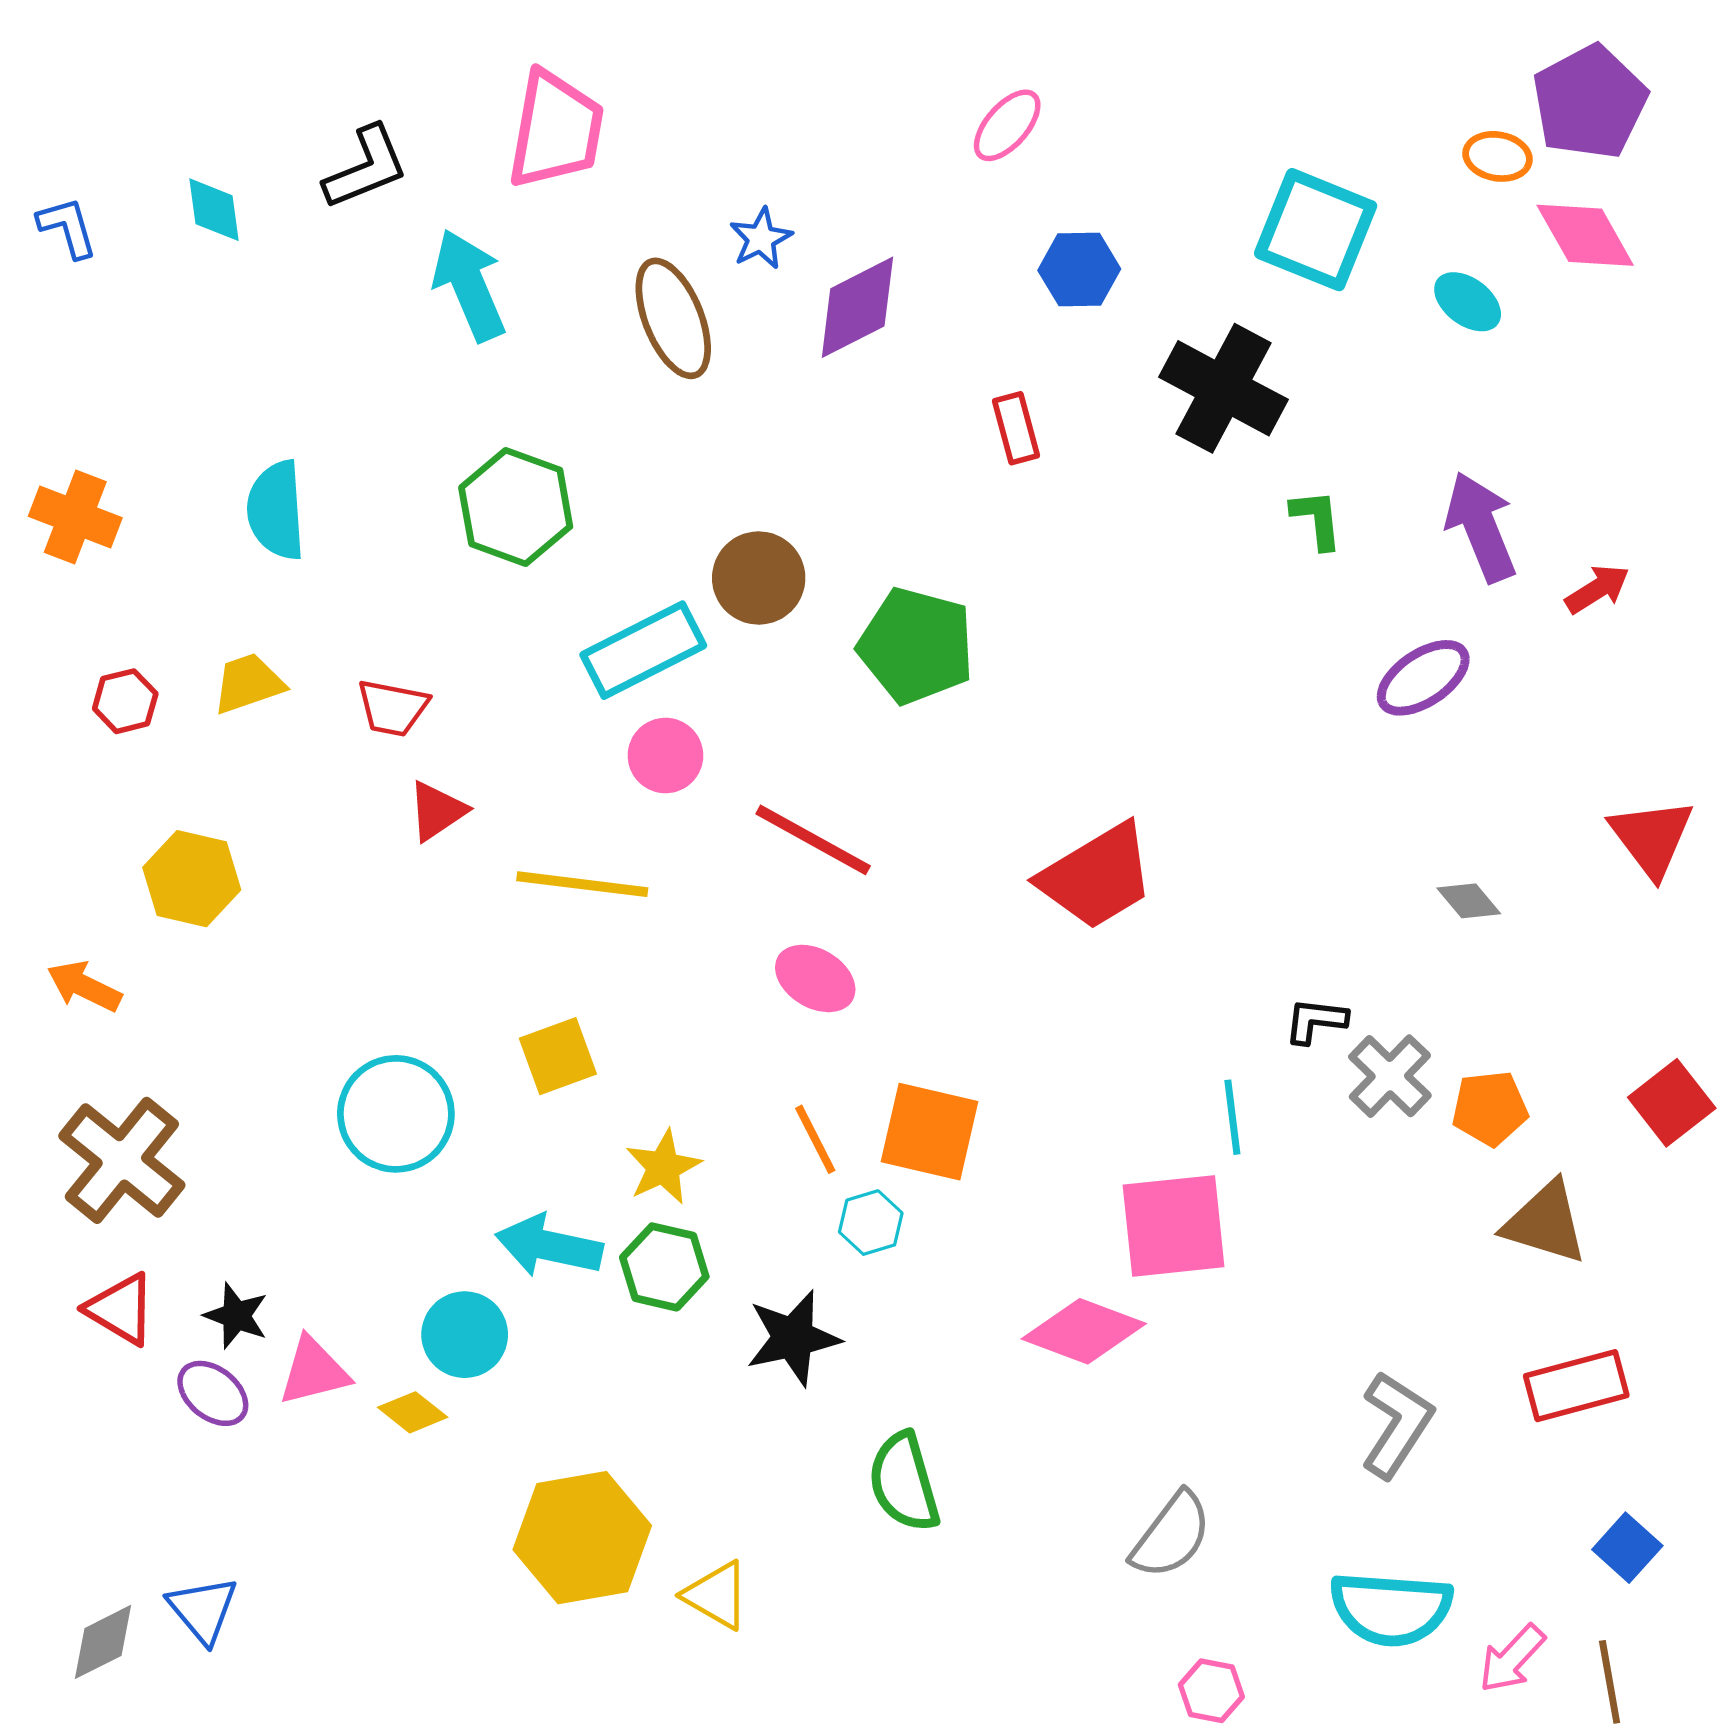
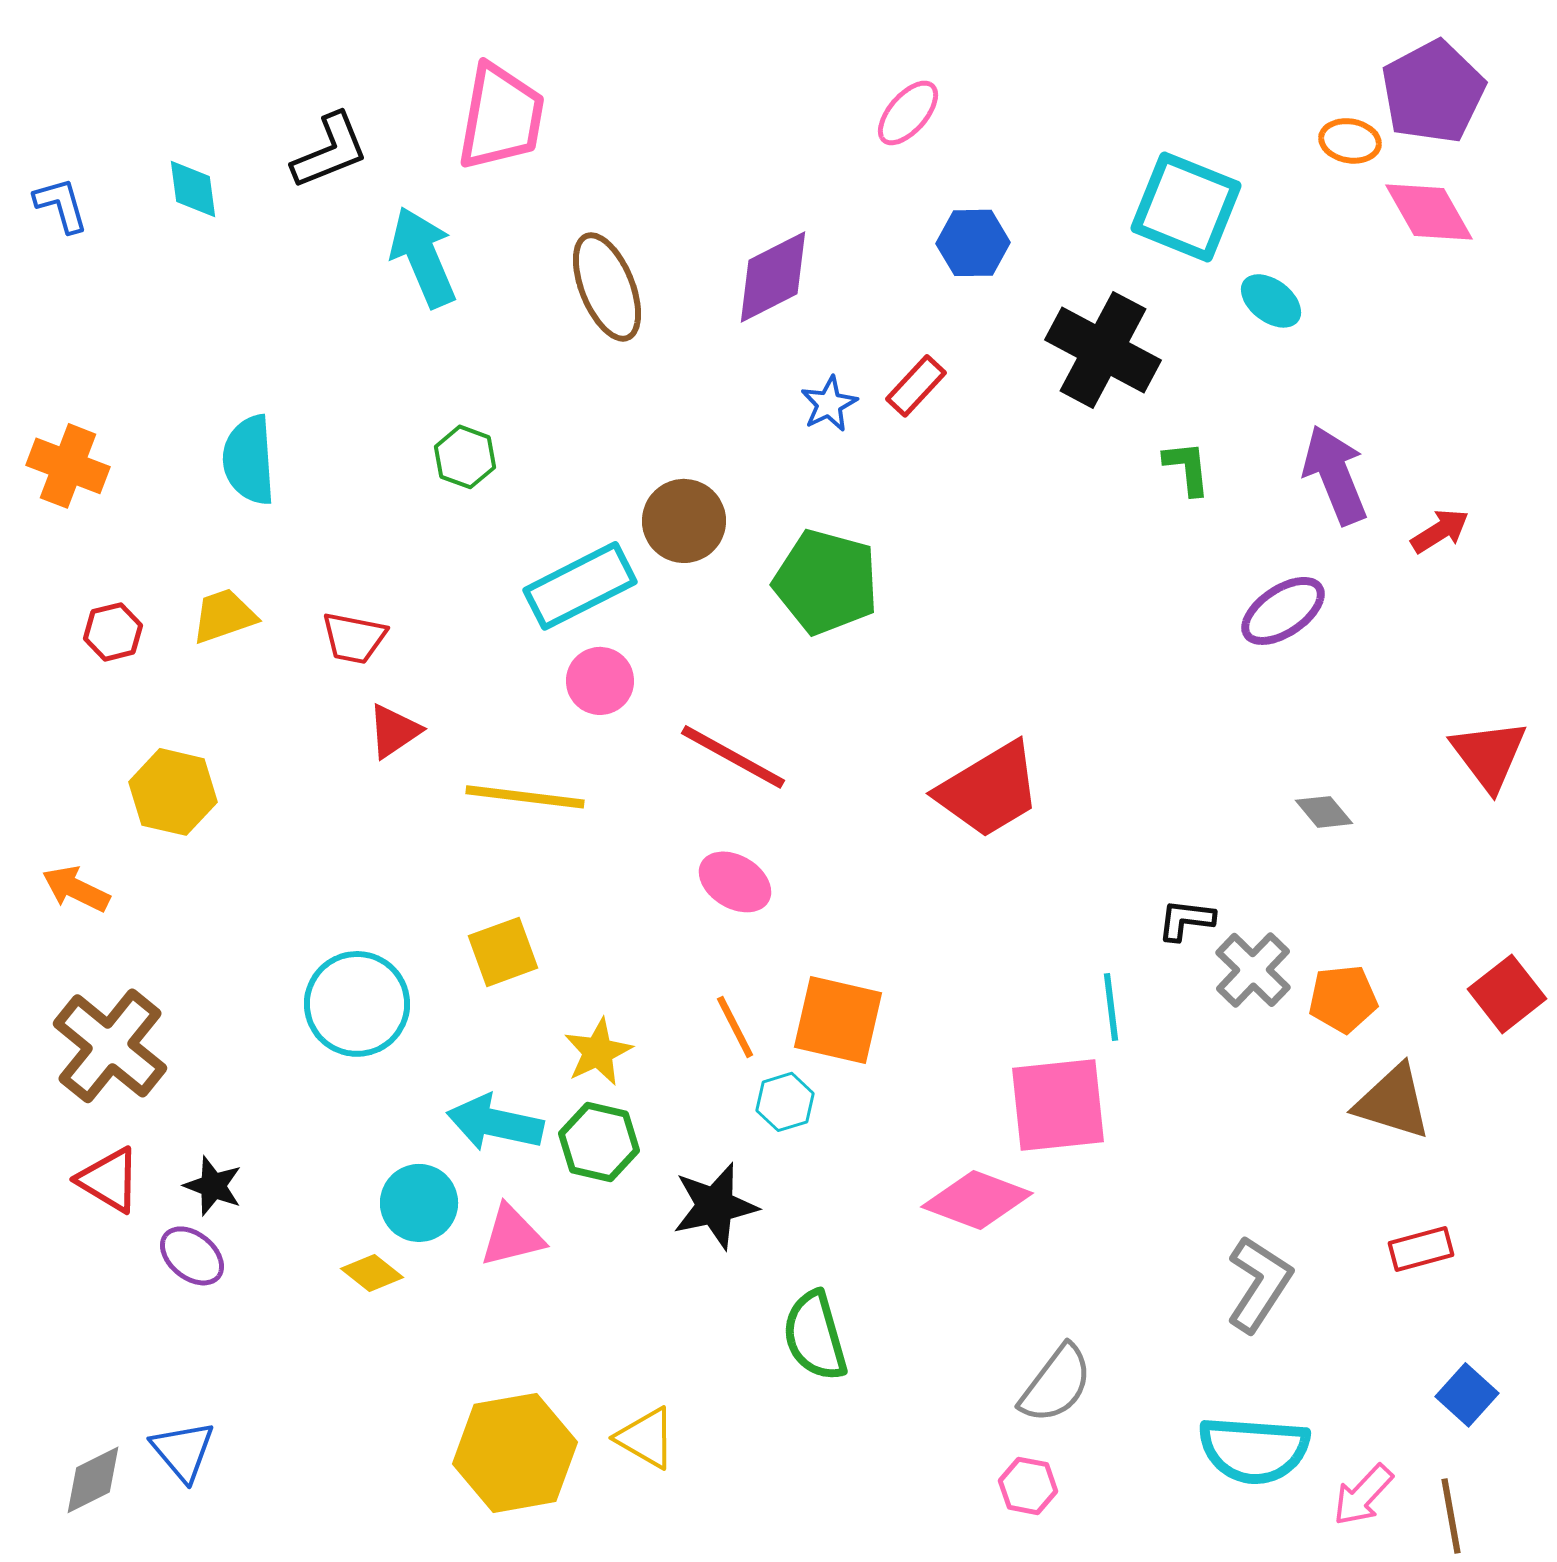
blue star: (761, 239) -> (829, 404), moved
cyan ellipse: (1468, 302) -> (1271, 301), moved
red rectangle: (1016, 428) -> (916, 386), turned 58
green hexagon: (516, 507) -> (465, 457), size x0.6
pink triangle: (314, 1371) -> (512, 1236), moved
red rectangle: (1576, 1386) -> (1421, 1249), size x0.7
yellow hexagon: (582, 1538) -> (515, 1453), moved
pink hexagon: (1211, 1691) -> (1028, 1486), moved

